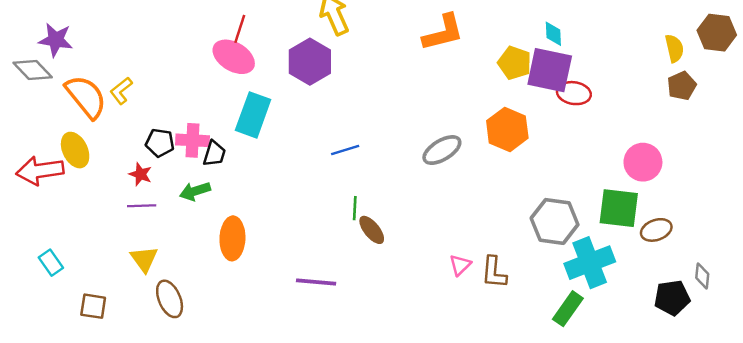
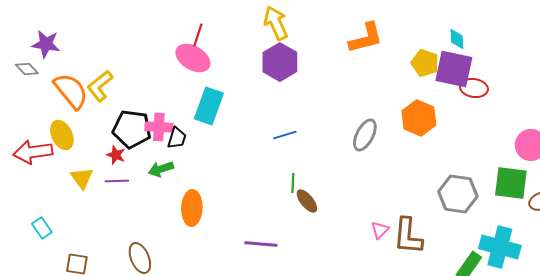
purple hexagon: (310, 62) -> (280, 62), moved
gray diamond: (33, 70) -> (27, 69), size x0.7
yellow L-shape: (121, 91) -> (100, 86), size x1.4
black pentagon: (160, 143) -> (132, 129), size x1.6
gray ellipse: (442, 150) -> (365, 135), turned -32
yellow triangle: (144, 259) -> (82, 178), moved
cyan cross: (590, 263) -> (500, 247), moved, turned 36
brown L-shape: (494, 272) -> (408, 236), size x1.4

